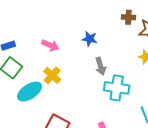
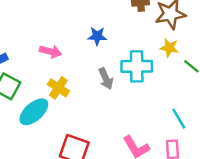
gray arrow: (101, 66) -> (106, 79), moved
cyan cross: (117, 88) -> (137, 66), moved

